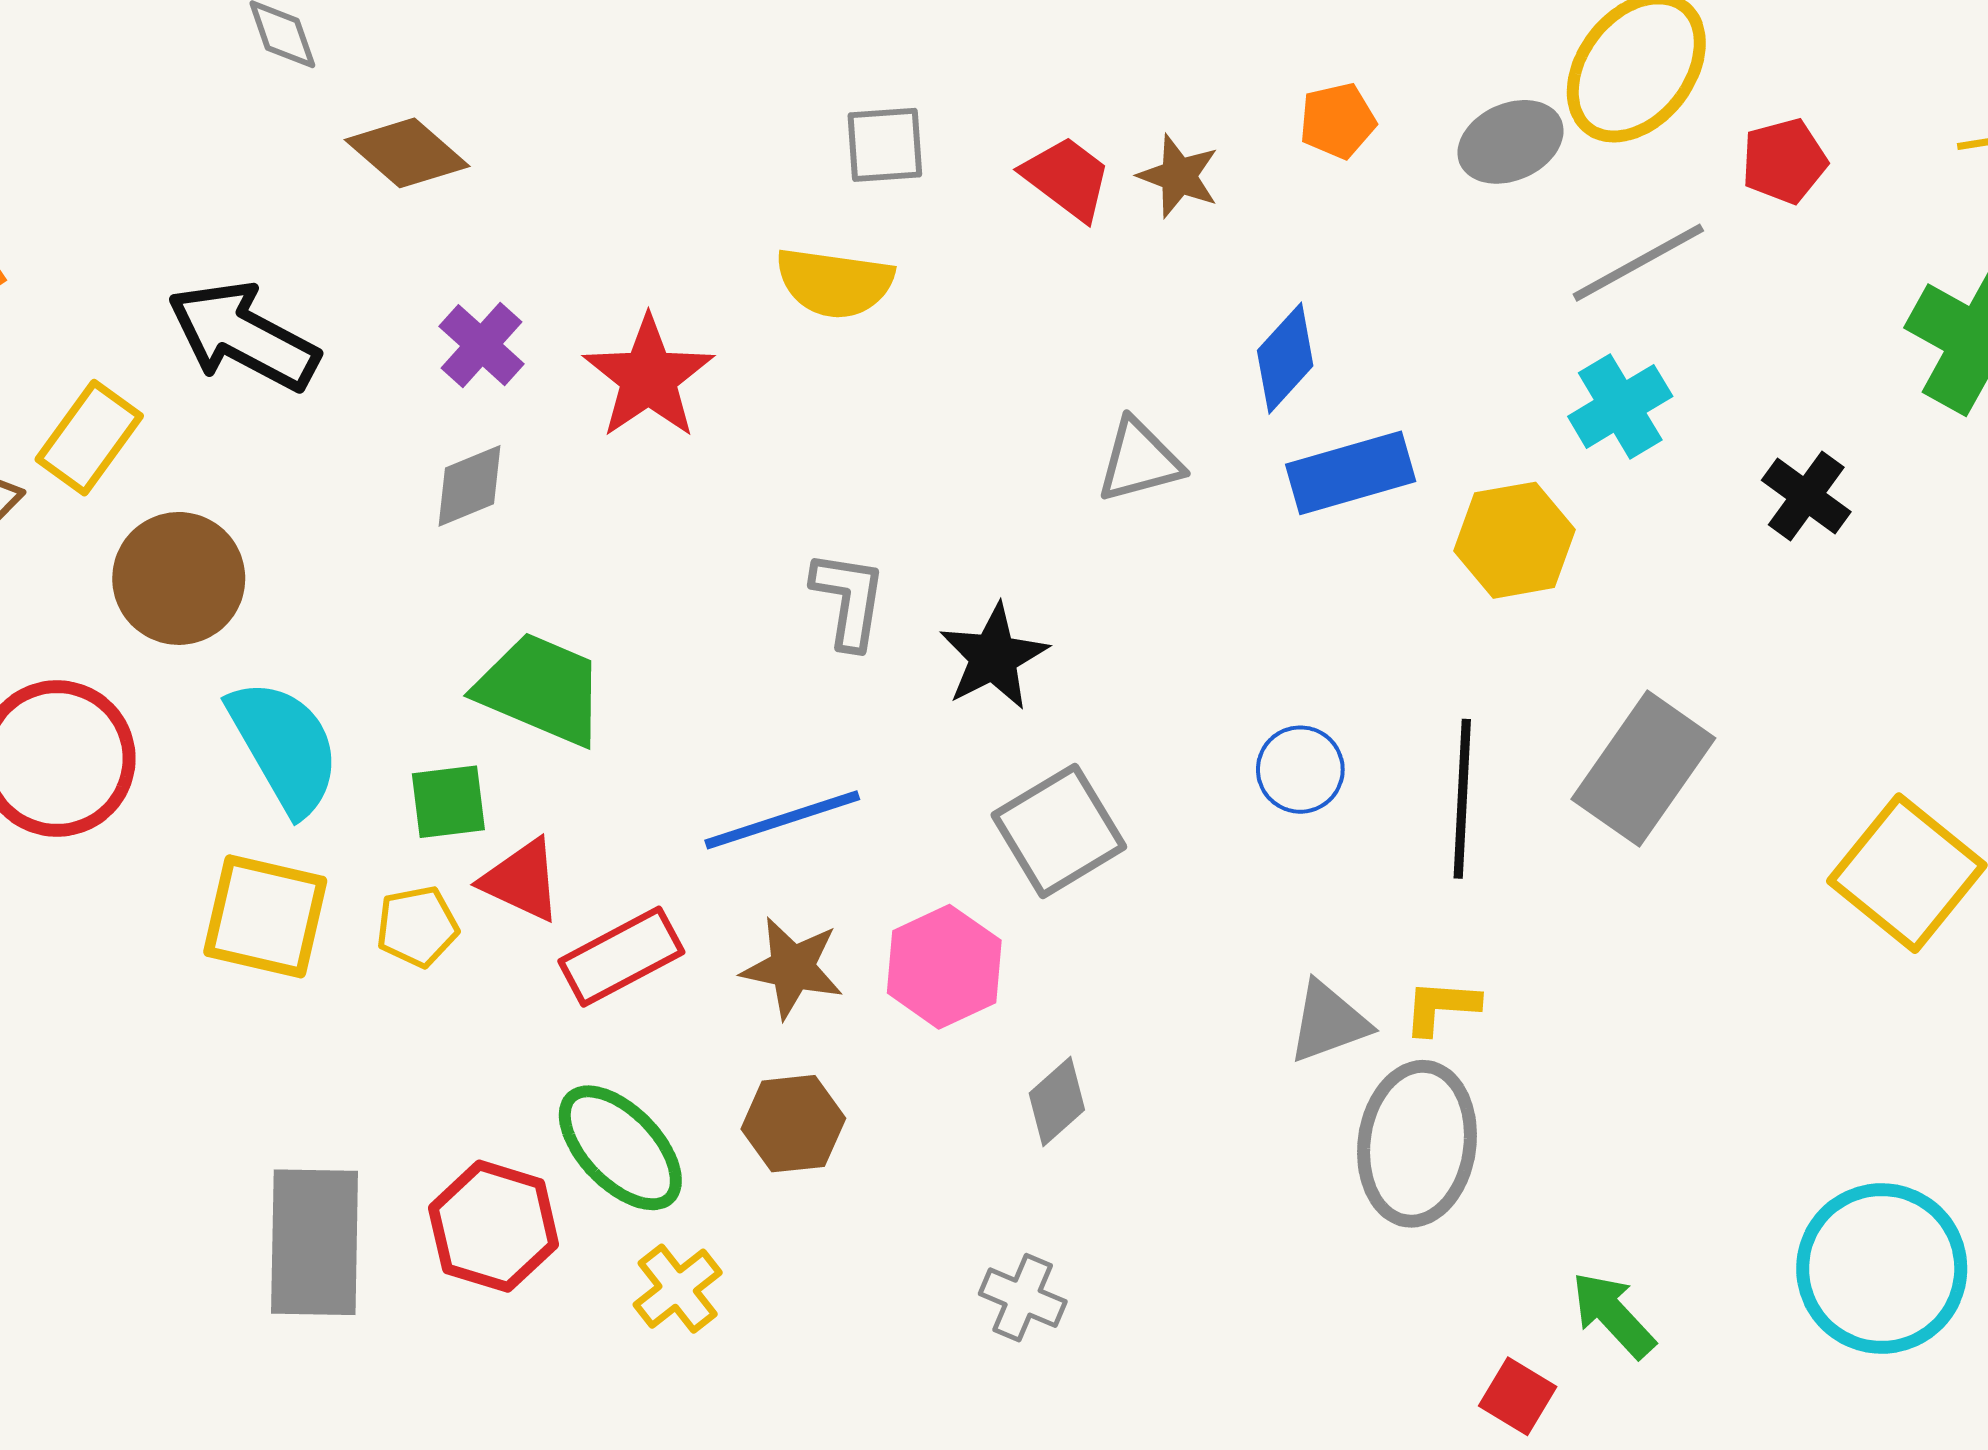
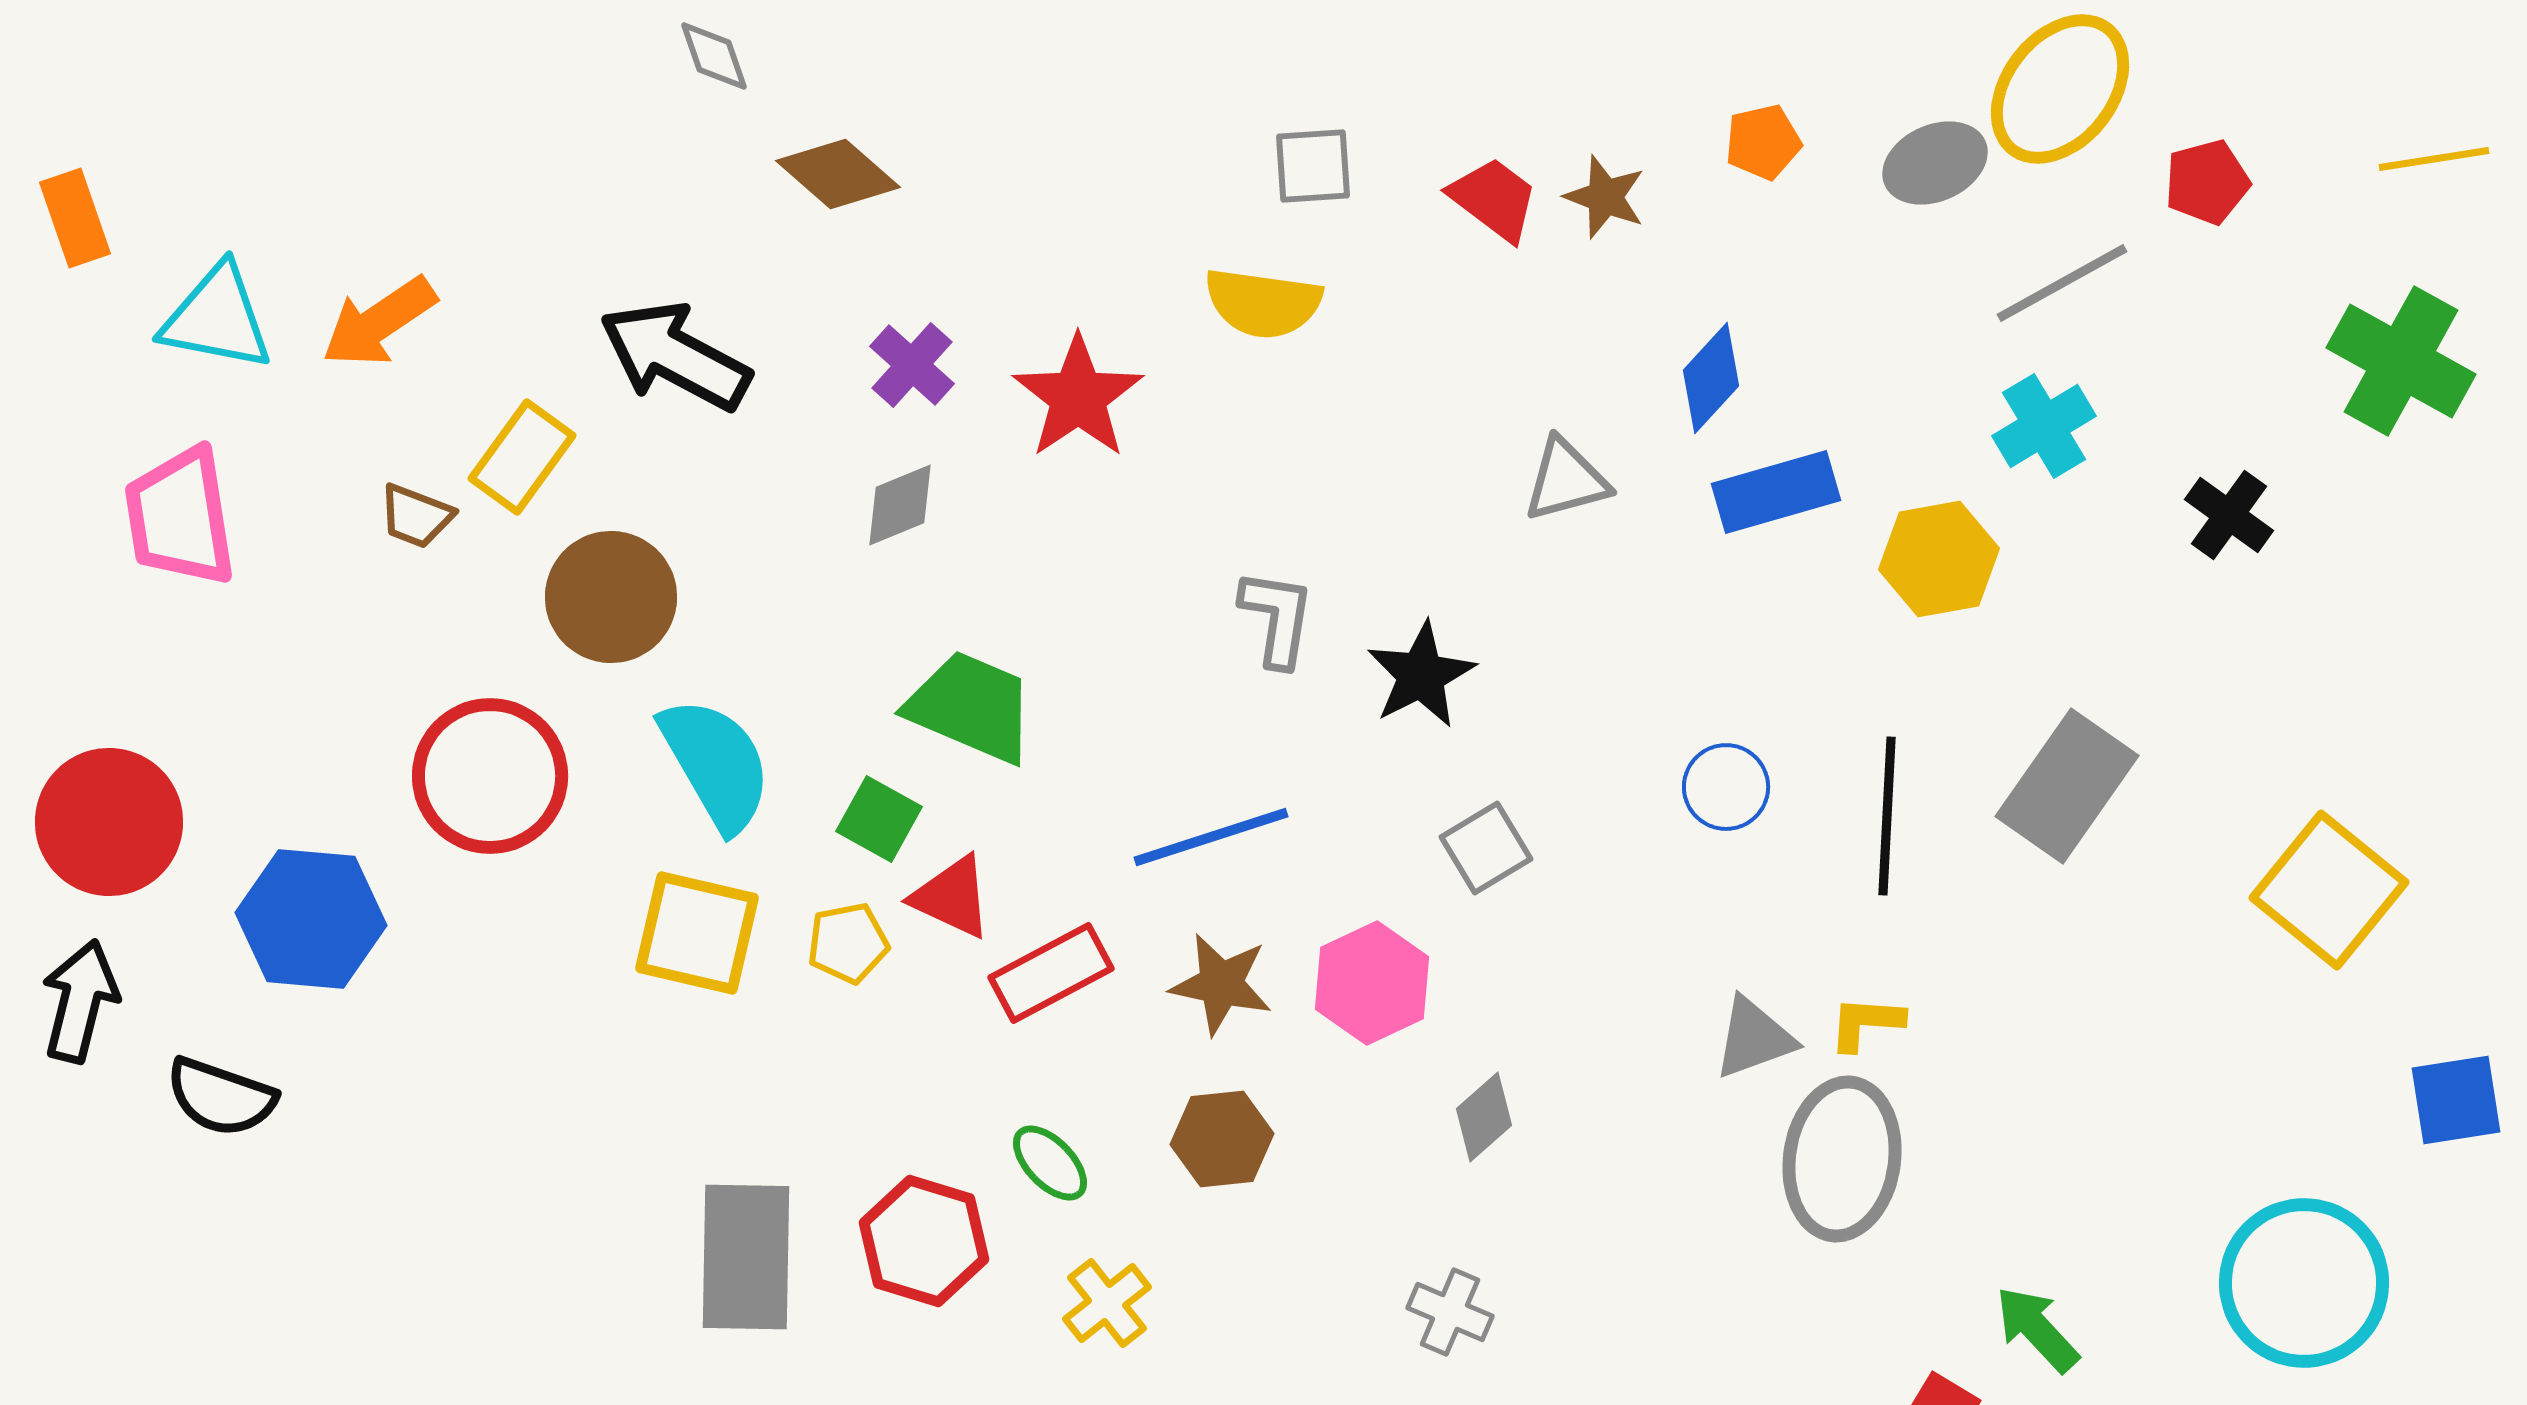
green square: (448, 802) -> (879, 819), turned 36
gray square: (1059, 831) -> (1486, 848), size x0.7
green ellipse: (620, 1148) -> (1050, 1163), size x0.6

